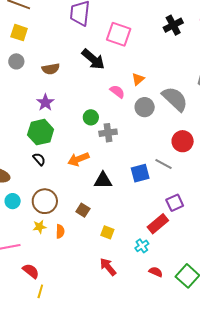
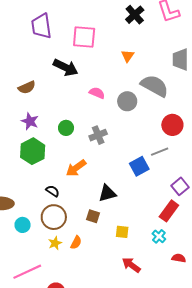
orange triangle: (138, 79) -> (128, 56), moved
green circle: (91, 117) -> (66, 128), moved
black semicircle: (39, 159) -> (53, 191), moved
gray line: (163, 164) -> (160, 152), turned -36
black triangle: (103, 180) -> (107, 193), moved
orange semicircle: (60, 231) -> (76, 243), turned 40

